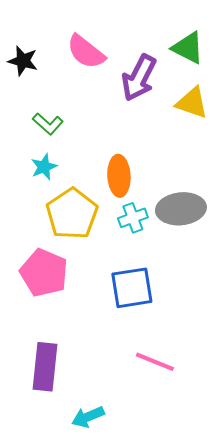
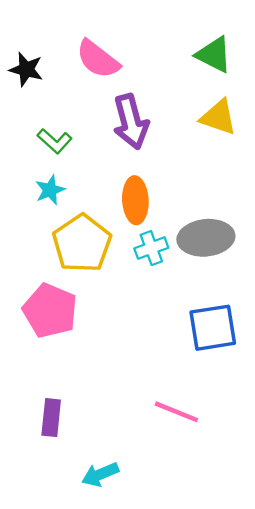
purple arrow: (139, 78) -> (131, 122), moved, turned -42
blue square: (132, 288) -> (213, 328), moved
purple rectangle: (45, 367) -> (51, 418), size x0.7

